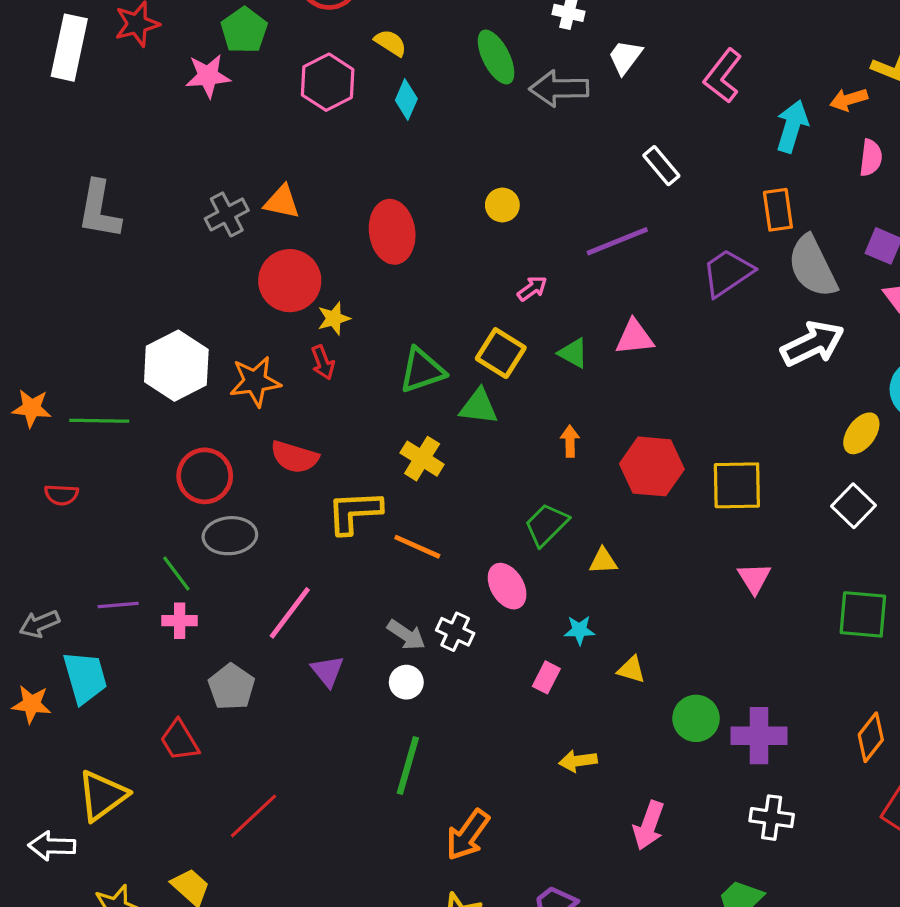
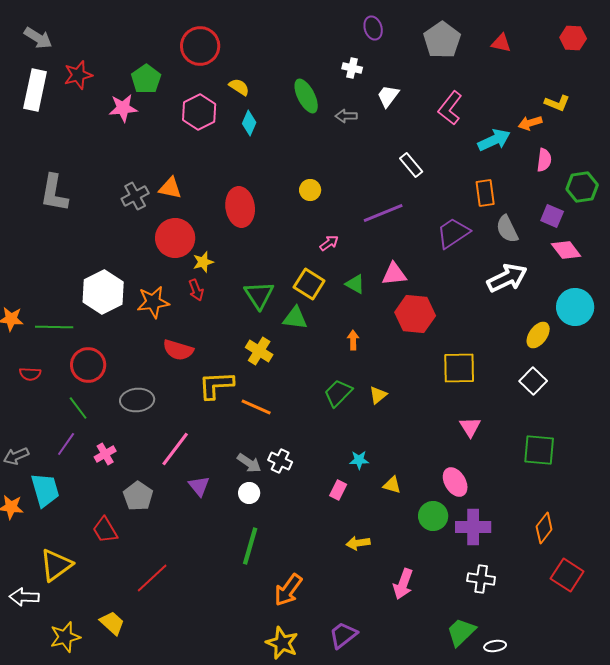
gray arrow: (559, 88) -> (346, 116), size x0.6
cyan arrow: (792, 126) -> (494, 140), turned 48
gray semicircle: (813, 266) -> (507, 229), size x0.7
green triangle: (422, 370) -> (259, 295), turned -44
red hexagon: (652, 466) -> (415, 314), moved
red circle: (205, 476) -> (88, 365), moved
yellow triangle: (603, 561) -> (378, 395), moved, turned -36
green line: (176, 573) -> (78, 408), moved
pink ellipse: (507, 586) -> (455, 482), moved
purple line: (118, 605) -> (66, 444), turned -50
pink cross: (180, 621) -> (105, 454), turned -30

